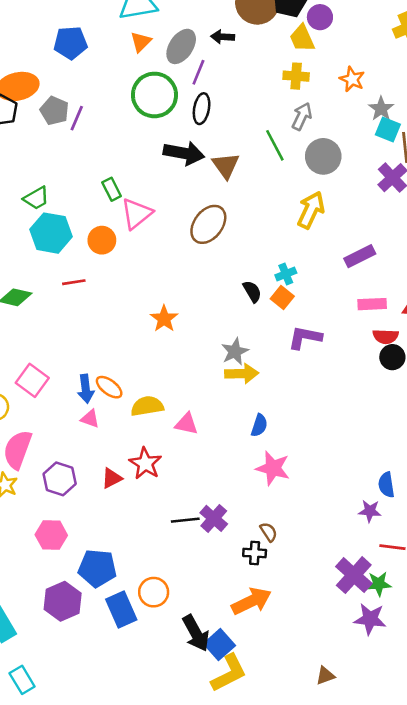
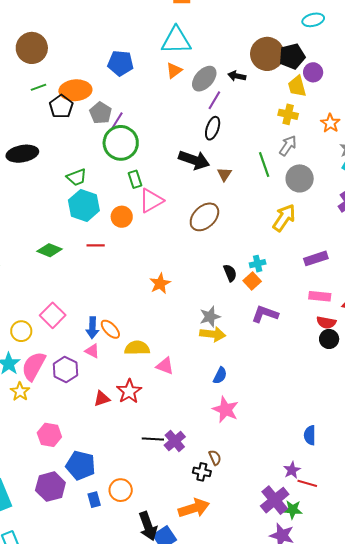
green circle: (154, 95) -> (121, 143), moved
brown triangle: (226, 166) -> (224, 174), size x0.7
purple hexagon: (60, 479) -> (65, 369), moved
purple star: (370, 511) -> (292, 470), moved, turned 30
blue rectangle: (121, 610) -> (94, 500), size x0.6

